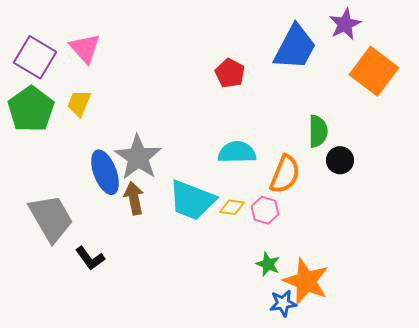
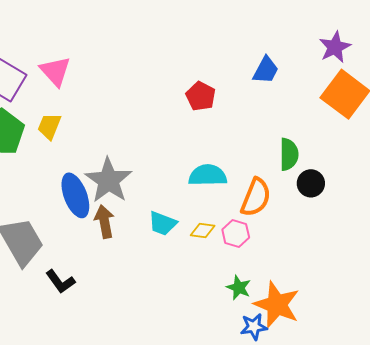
purple star: (345, 24) -> (335, 47), moved
blue trapezoid: (295, 47) -> (266, 70), size x0.6
cyan trapezoid: (192, 200) -> (163, 223), size x0.6

